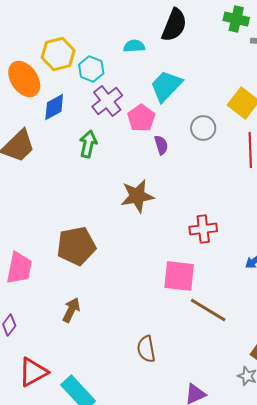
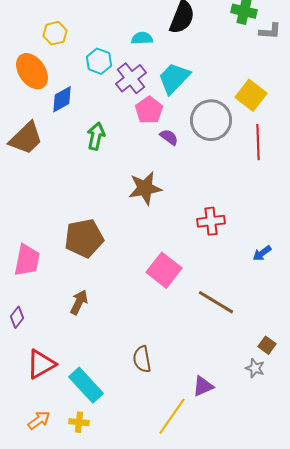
yellow hexagon: (58, 54) -> (55, 33), moved, size x0.7
purple cross: (107, 101) -> (131, 78), moved
gray circle: (203, 128) -> (211, 120), size x1.6
purple semicircle: (161, 145) -> (169, 137), turned -36
pink square: (179, 276) -> (164, 270), moved, turned 32
brown semicircle: (146, 349) -> (142, 359), moved

